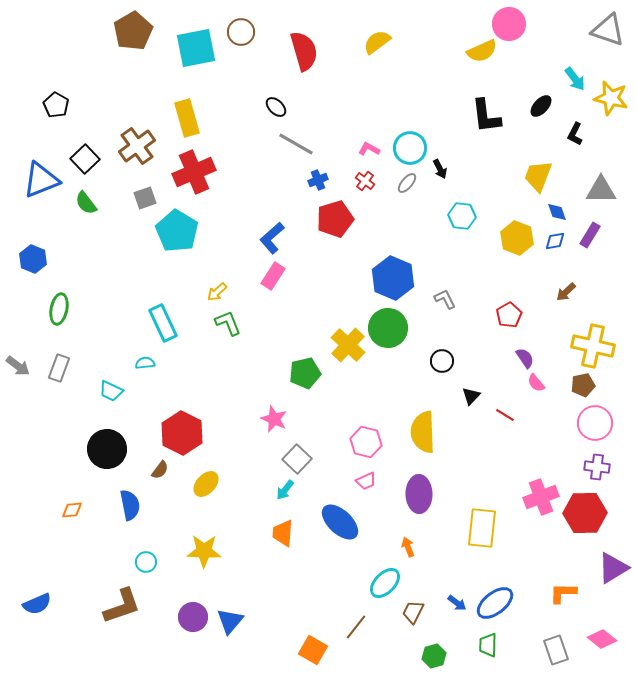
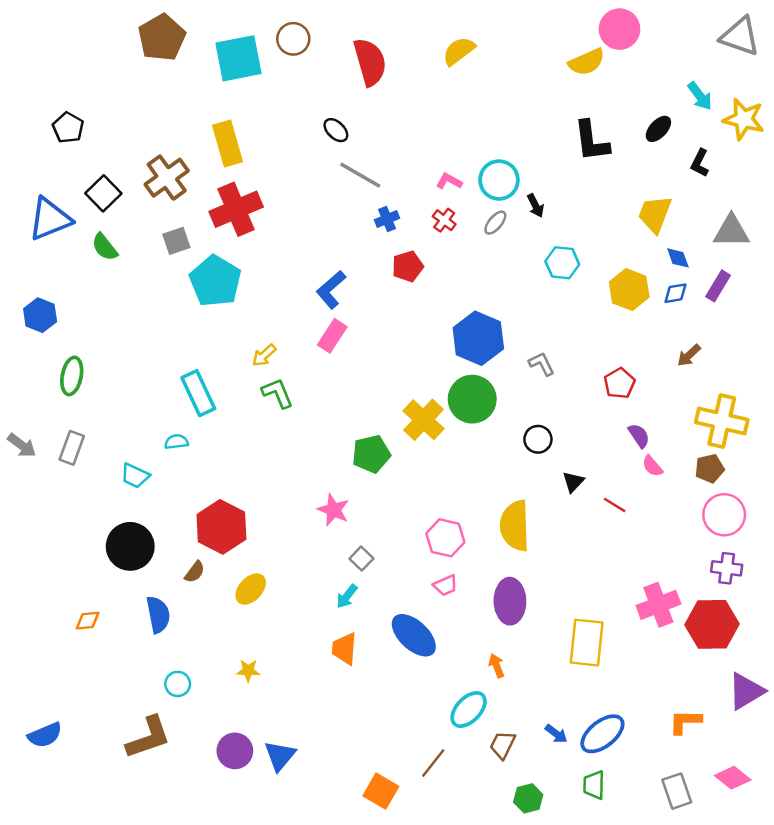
red pentagon: (335, 219) -> (408, 266), size x0.7
gray square: (297, 459) -> (361, 559), size x0.7
yellow star: (204, 551) -> (248, 671), size x0.6

